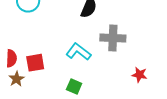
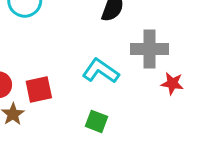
red star: (139, 75) -> (172, 83), moved

